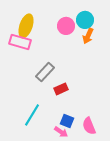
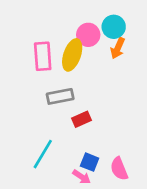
yellow ellipse: (26, 26) -> (72, 55), moved
pink rectangle: (20, 42) -> (43, 56), moved, turned 70
gray rectangle: (45, 72) -> (60, 96), turned 36

